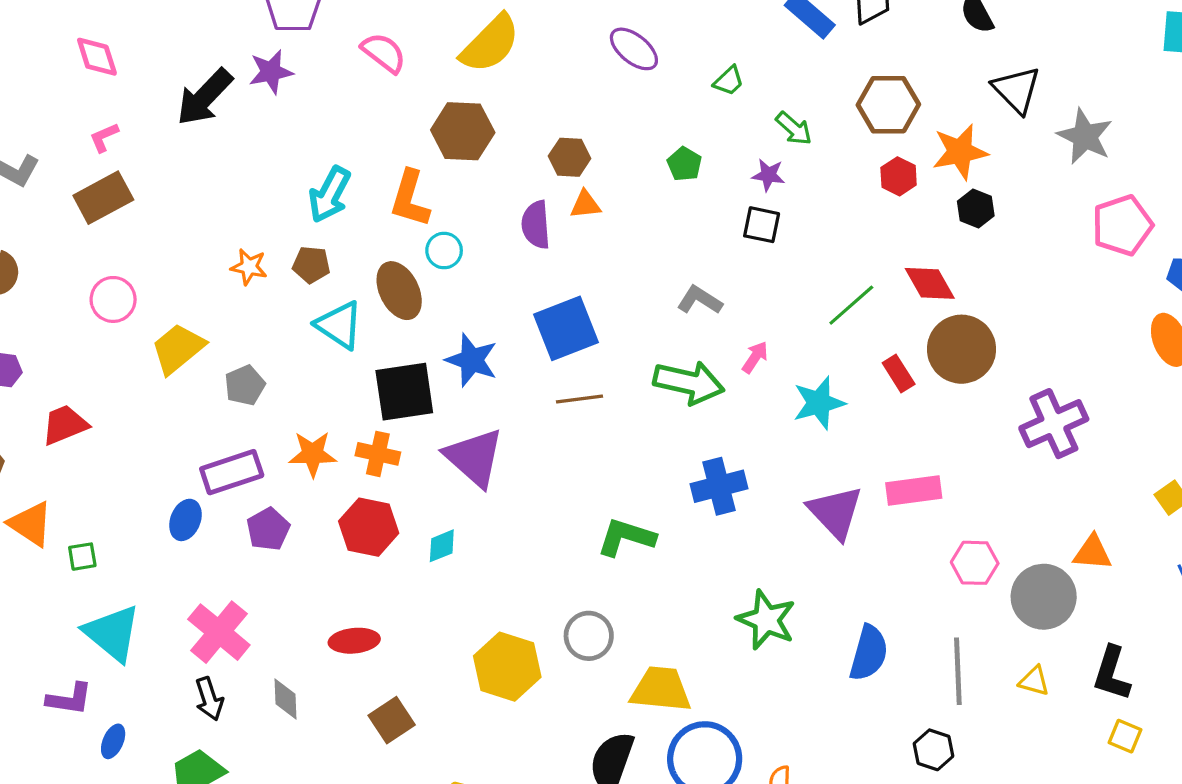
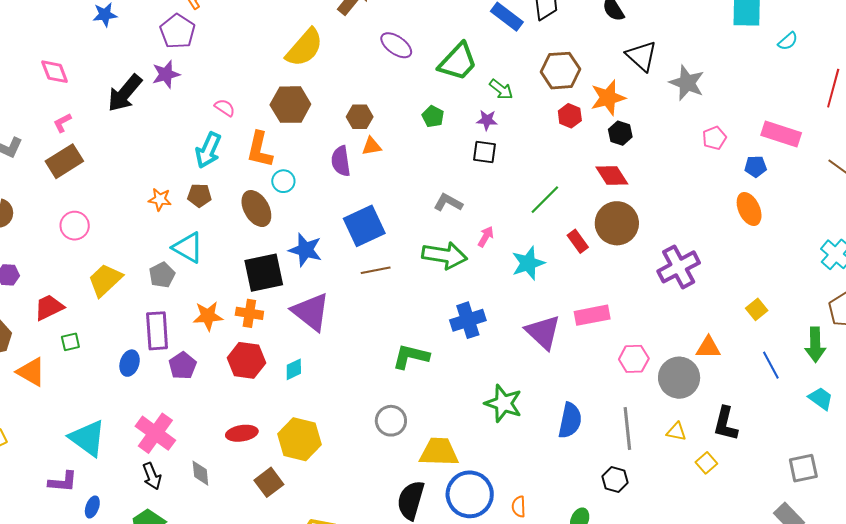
pink semicircle: (384, 53) -> (225, 108), moved, size x0.7
green trapezoid: (729, 81) -> (458, 62), size x2.0
pink pentagon: (1122, 225) -> (714, 138), size x0.6
red diamond: (930, 283) -> (612, 175), moved
cyan triangle: (339, 325) -> (188, 248), moved
yellow trapezoid: (178, 349) -> (105, 280), moved
purple rectangle: (232, 472) -> (157, 331), turned -72
green square: (82, 557) -> (70, 342), moved
yellow hexagon: (507, 667) -> (300, 439), moved
yellow square: (1125, 736) -> (706, 463), moved, turned 30

